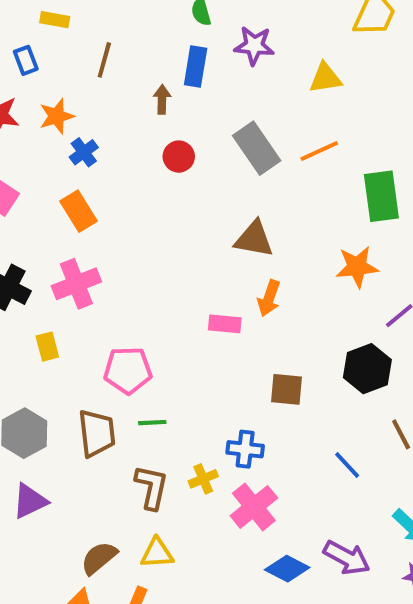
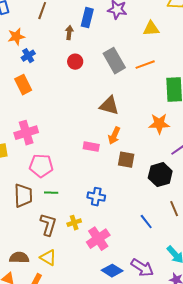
pink cross: (76, 284) -> (26, 133), moved
brown square: (287, 389) -> (126, 160), moved
blue cross: (245, 449) -> (96, 197), moved
yellow triangle: (157, 553) -> (48, 258), turned 30
brown semicircle: (99, 558) -> (19, 258), turned 36

